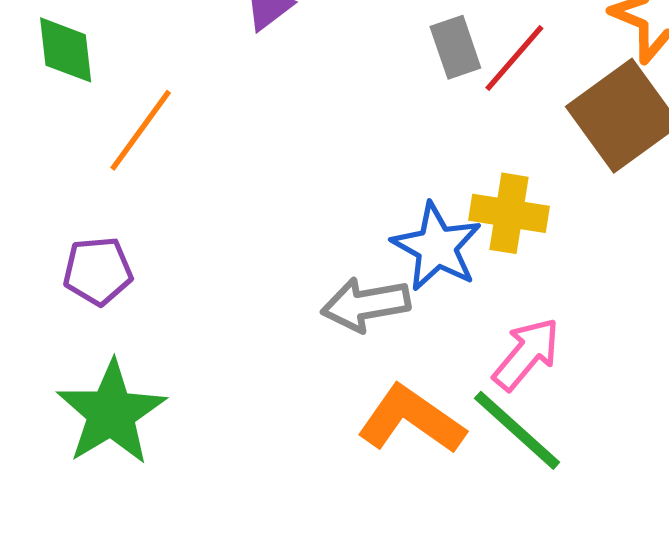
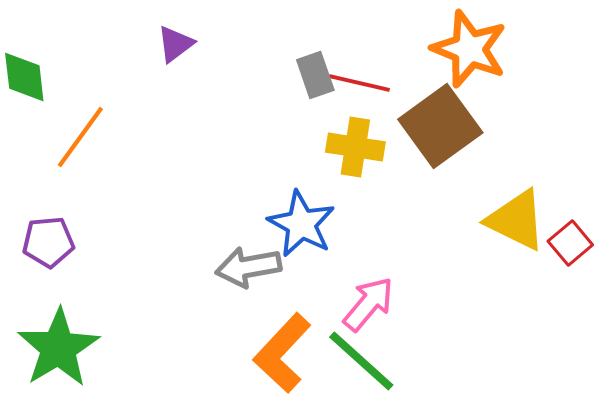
red line: (514, 58) -> (359, 83), turned 62
yellow cross: (509, 213) -> (355, 147), moved
orange L-shape: (411, 420) -> (282, 353), turned -82

